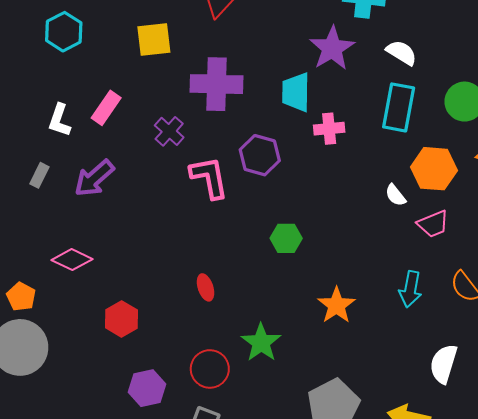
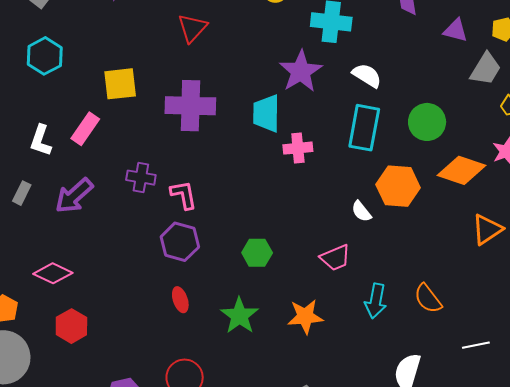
yellow square: (154, 39) -> (120, 84), moved
purple cross: (169, 131) -> (141, 178), moved, turned -32
purple hexagon: (260, 155) -> (180, 242), moved
pink L-shape: (209, 177) -> (184, 195), size x0.7
pink trapezoid: (433, 224) -> (335, 258), moved
orange star: (336, 305) -> (305, 317), turned 30
red hexagon: (121, 319) -> (71, 326), moved
green star: (261, 343) -> (239, 316), moved

